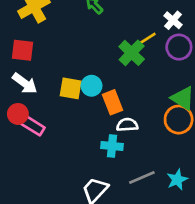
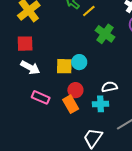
yellow line: (147, 39) -> (89, 11), moved
orange rectangle: (113, 102) -> (71, 104), moved
red circle: (18, 114) -> (75, 90), moved

